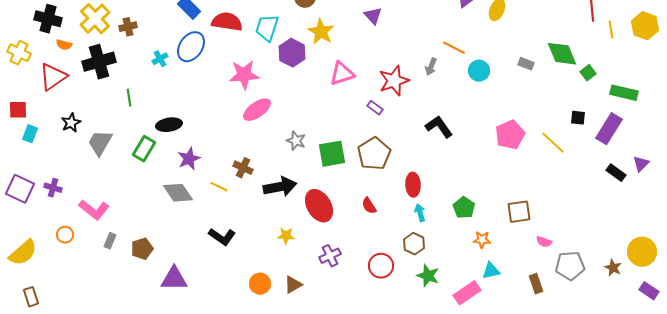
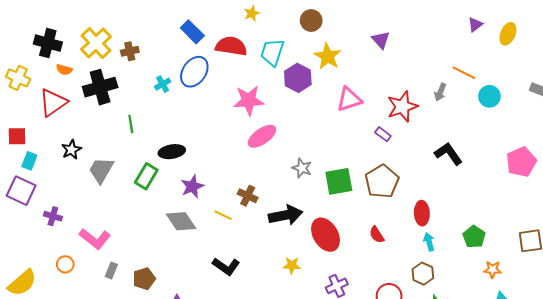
purple square: (20, 189) -> (21, 191), moved

